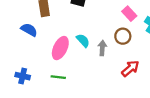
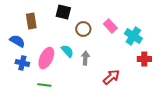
brown circle: (123, 36) -> (83, 29), moved
blue cross: (23, 76) -> (22, 63), moved

